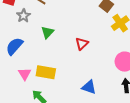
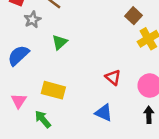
red triangle: (82, 44) -> (113, 77), moved, turned -40
pink triangle: (25, 74) -> (19, 101), moved

